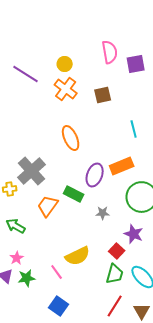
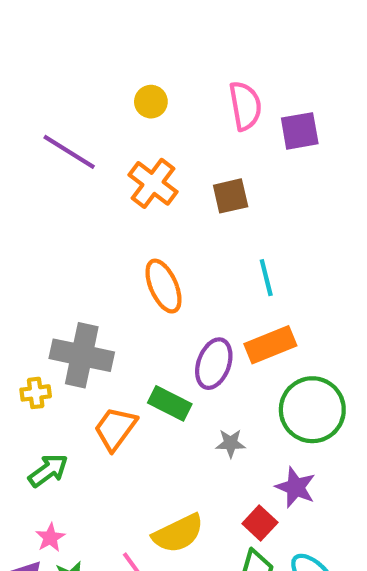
yellow circle: (65, 64) -> (151, 102), moved
cyan line: (134, 129) -> (266, 278), moved
gray cross: (32, 171) -> (82, 355), turned -36
green arrow: (16, 226) -> (48, 471), turned 114

